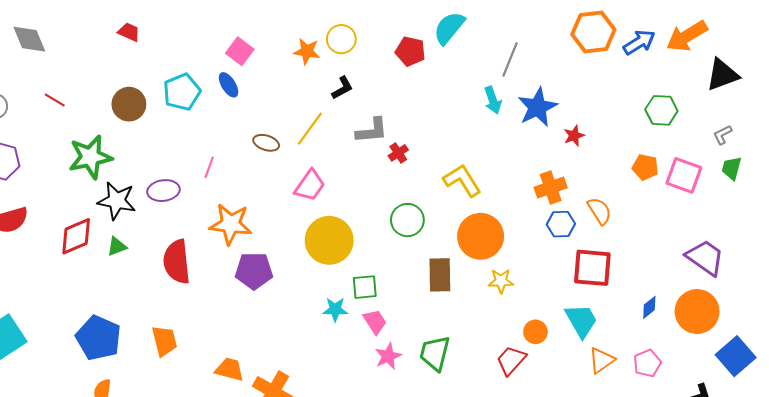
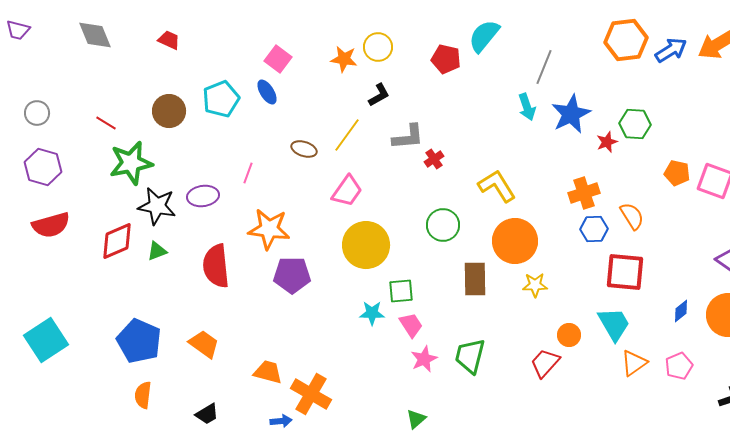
gray diamond: (29, 39) -> (95, 35), moved
red line: (55, 100) -> (106, 123), moved
green hexagon: (661, 110) -> (635, 124), moved
orange trapezoid: (165, 341) -> (204, 344), turned -40

